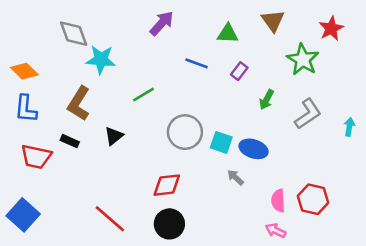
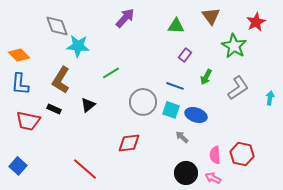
blue line: (197, 63) -> (175, 86), moved
blue square: (23, 215) -> (18, 166), size x0.7
black circle: (169, 224) -> (186, 173), moved

